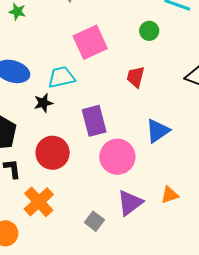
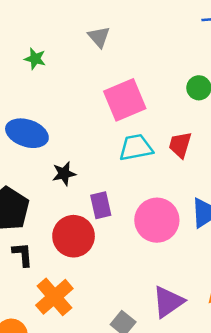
cyan trapezoid: (61, 77) -> (136, 148), moved
purple rectangle: (94, 121) -> (101, 205), moved, size x0.7
pink circle: (117, 157) -> (157, 220), moved

